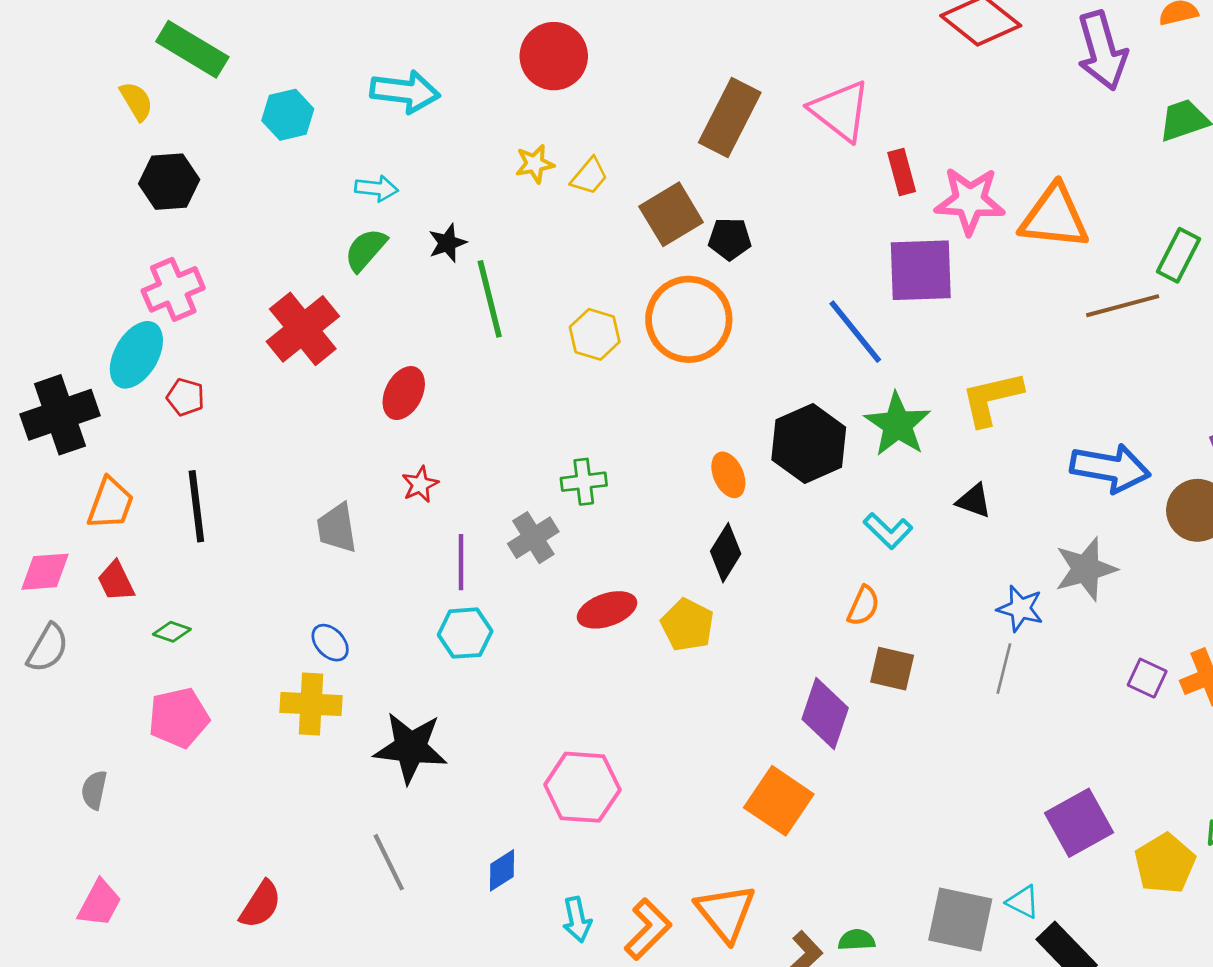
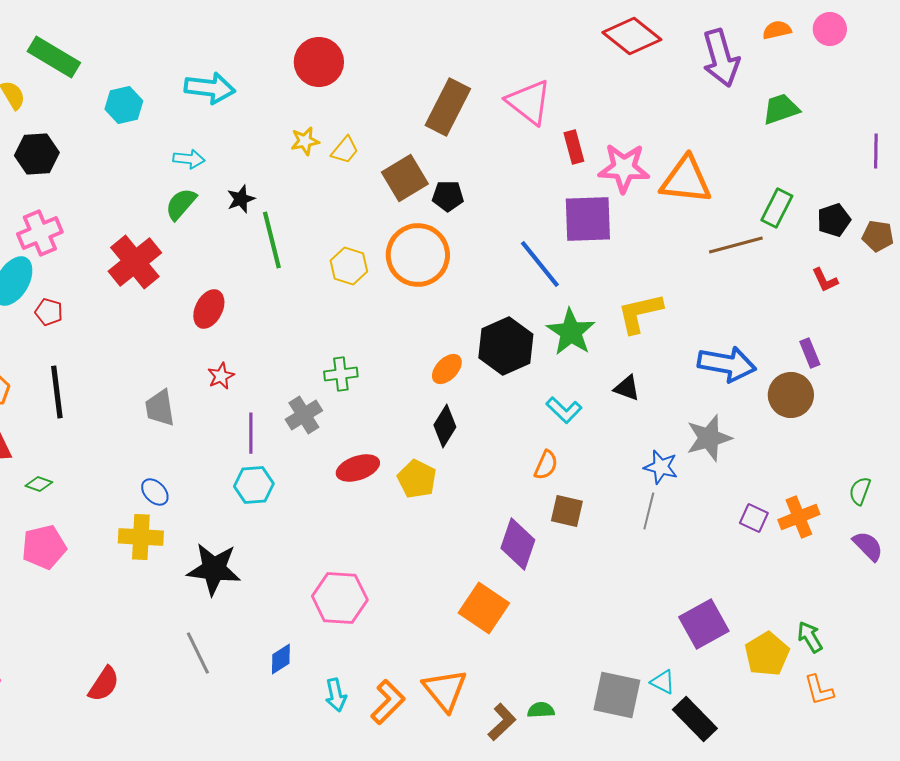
orange ellipse: (728, 475) -> (447, 369), turned 68

